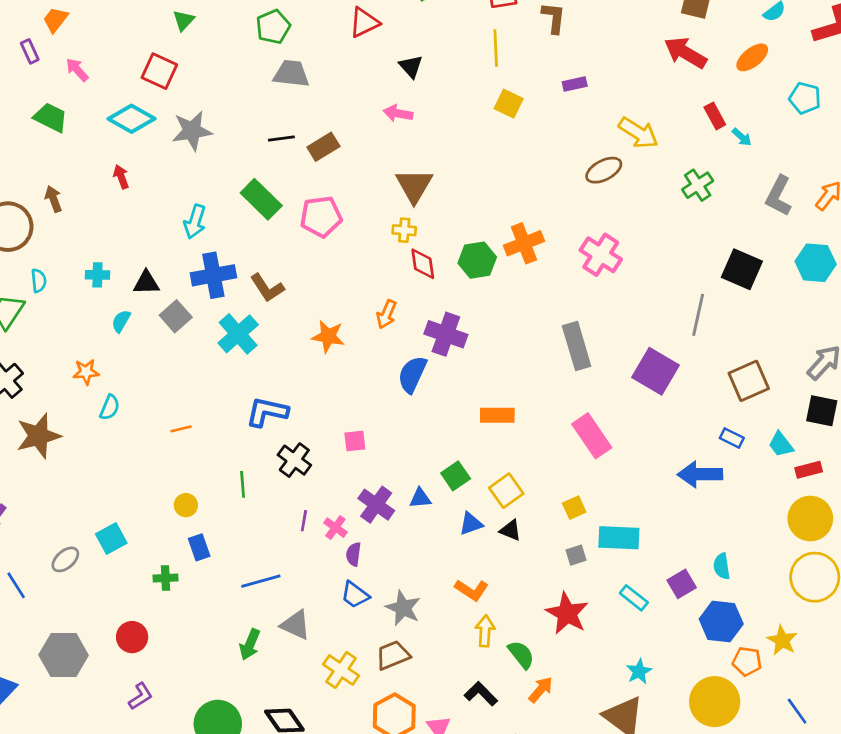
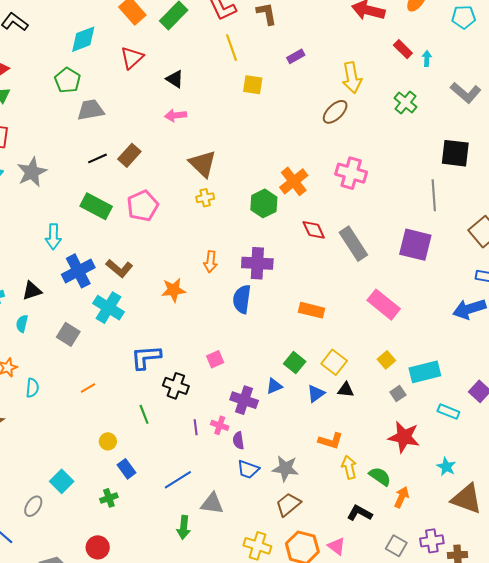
yellow arrow: (638, 133) -> (352, 78), turned 64
cyan arrow: (742, 137) -> (427, 59), turned -112
gray L-shape: (779, 196) -> (466, 93), turned -60
red diamond: (423, 264) -> (314, 230), moved
gray square: (176, 316) -> (68, 334), moved
orange rectangle: (497, 415) -> (311, 310), turned 30
yellow cross: (341, 670) -> (257, 546), moved
cyan star: (639, 671) -> (446, 467), moved

